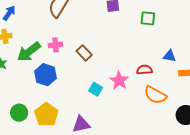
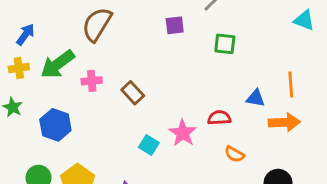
green arrow: (29, 52) -> (58, 64), moved
blue hexagon: (46, 75) -> (55, 125), moved
orange semicircle: (155, 95) -> (234, 154), size x0.6

